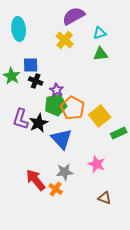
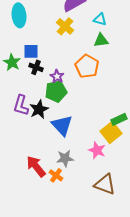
cyan triangle: (100, 33) -> (100, 19), turned 32
orange pentagon: (73, 108) -> (87, 66), moved
yellow square: (100, 116) -> (111, 132), moved
brown triangle: (105, 198) -> (105, 184), size x1.6

